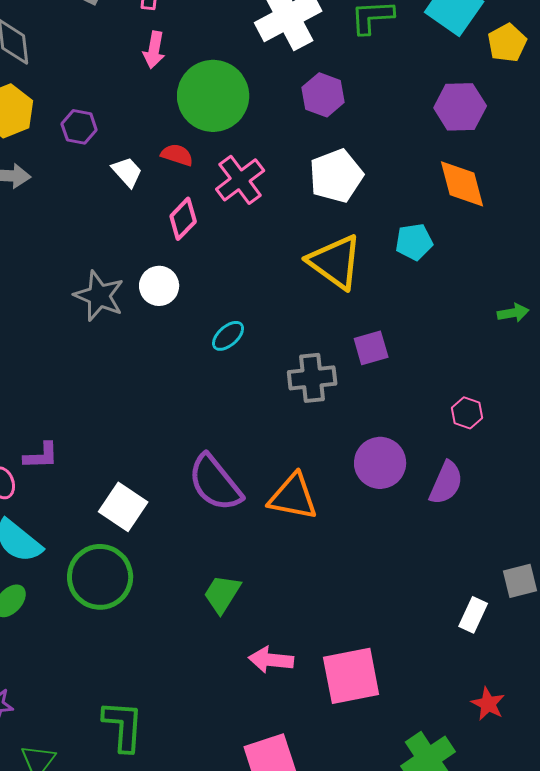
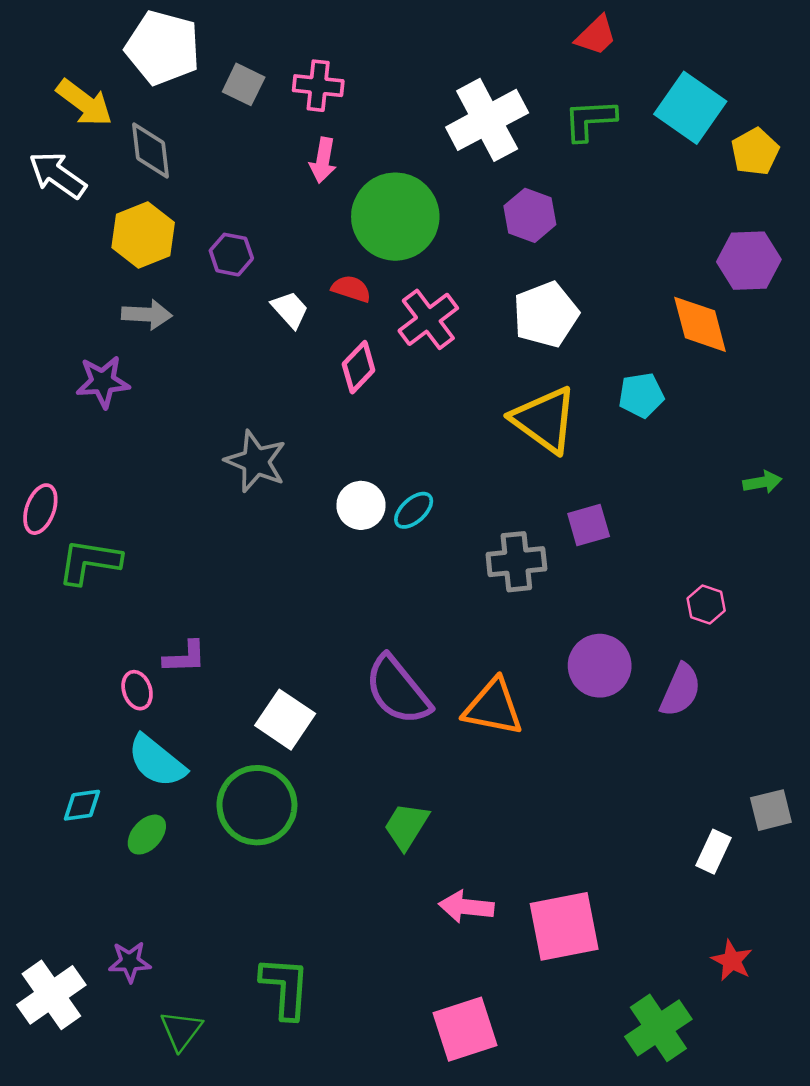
purple hexagon: (460, 107) -> (749, 261), moved
white circle: (159, 286) -> (361, 505), moved

